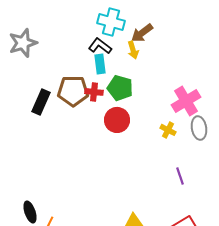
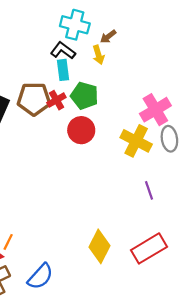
brown arrow: (142, 33) -> (108, 37), size x0.7
red cross: (94, 92) -> (56, 100), turned -36
yellow cross: (168, 130) -> (136, 141), size x1.8

